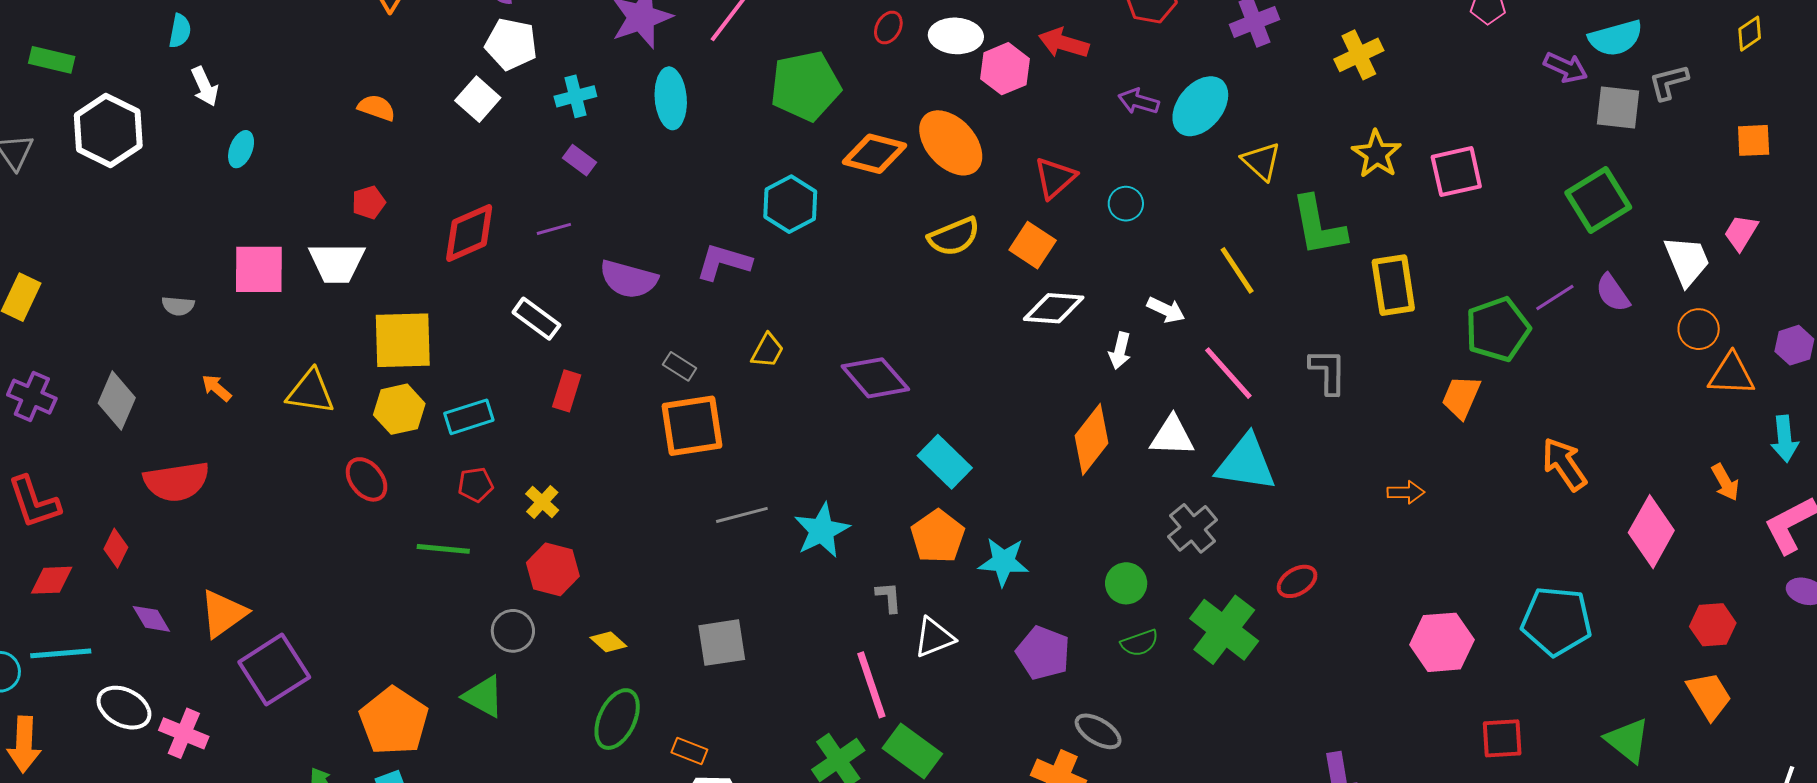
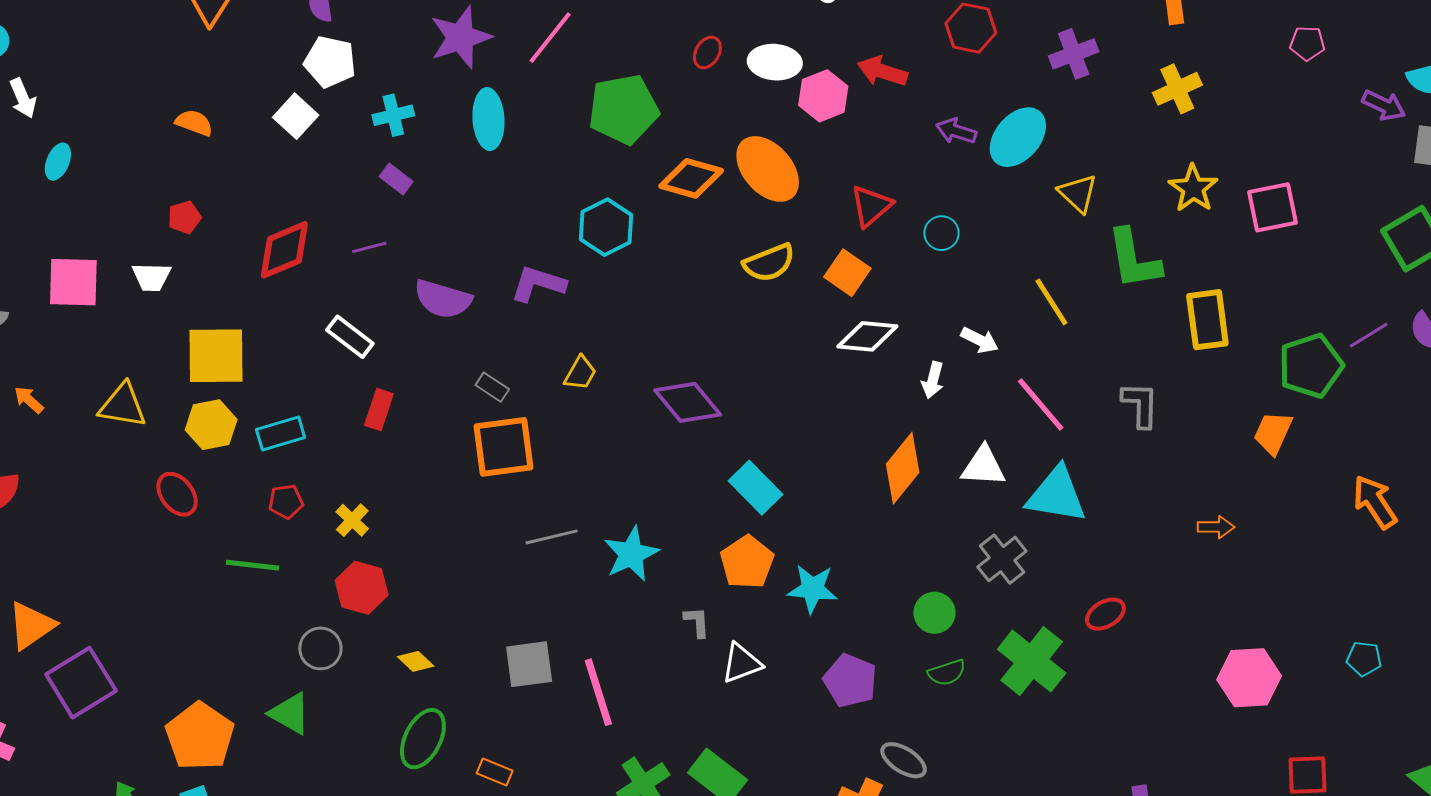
white trapezoid: (337, 263) -> (151, 277), size x0.7
cyan pentagon: (1556, 621) -> (1364, 659), size x0.5
pink line: (871, 685) -> (598, 692), moved

